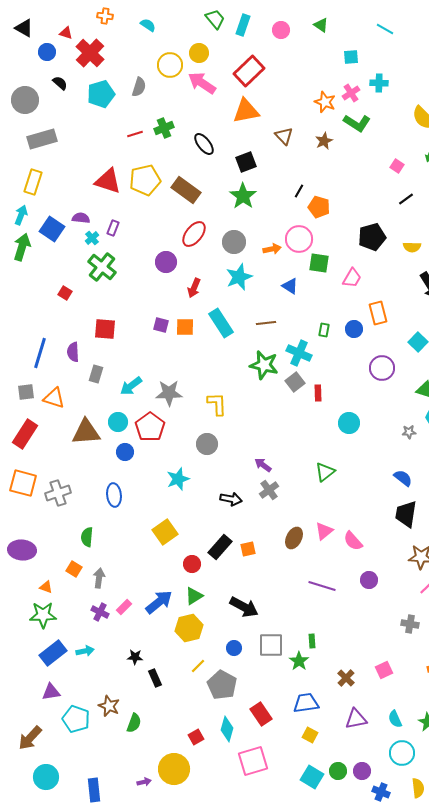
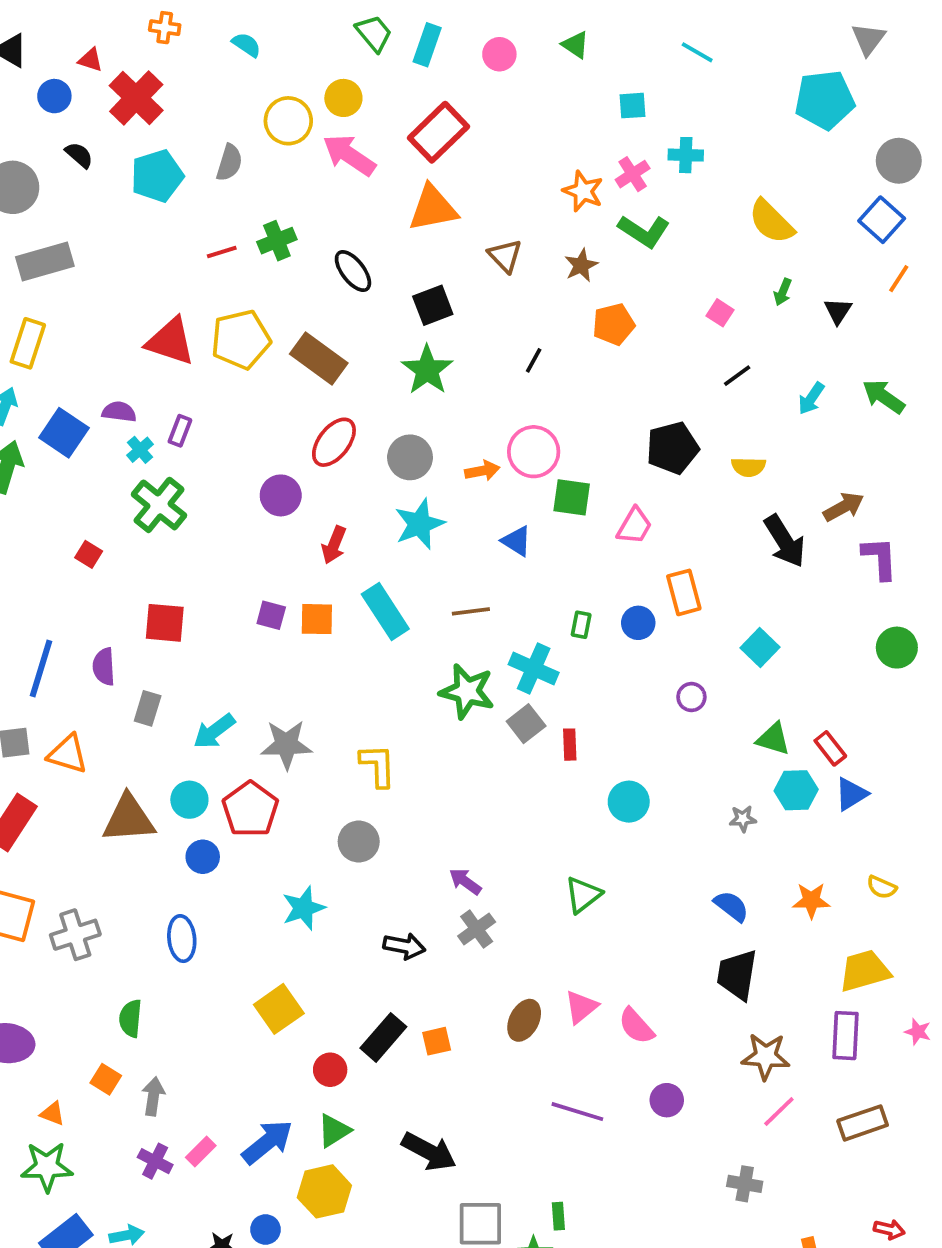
orange pentagon: (319, 207) -> (613, 324), moved, turned -30
purple circle: (382, 368) -> (691, 697), size x0.6
blue circle: (234, 648) -> (265, 1229), moved

